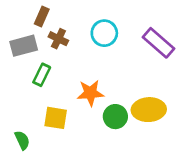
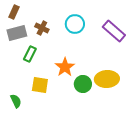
brown rectangle: (42, 16) -> (14, 12), moved
orange star: (90, 93) -> (65, 67), turned -30

